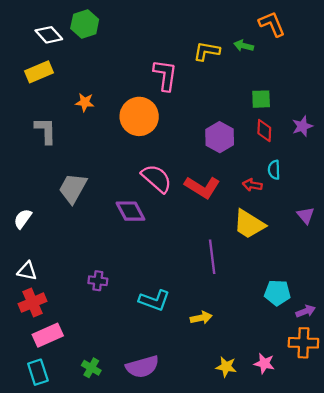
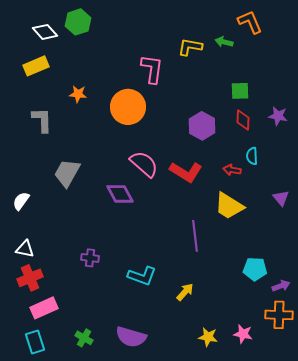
purple star: (302, 126) -> (278, 116), turned 30
yellow arrow: (201, 318) -> (185, 292), turned -36
purple semicircle: (142, 367) -> (131, 337), turned 32

